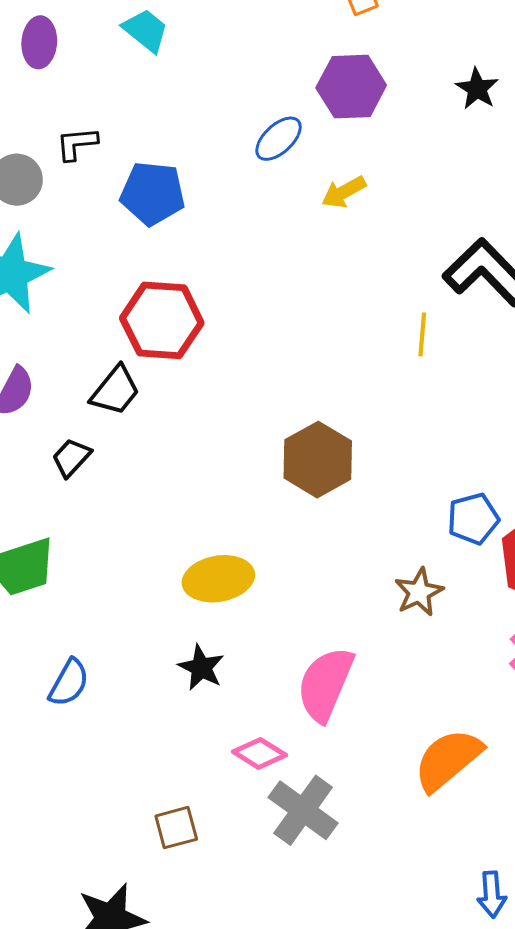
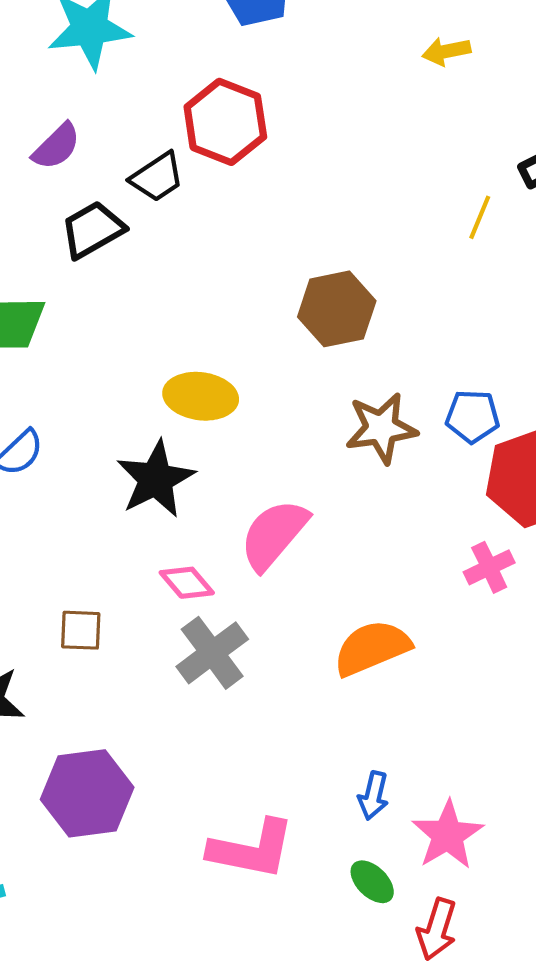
black trapezoid: (71, 457) -> (93, 230), size x1.5
brown star: (419, 592) -> (381, 428), moved, size x1.4
black star: (201, 668) -> (156, 479), size x1.6

